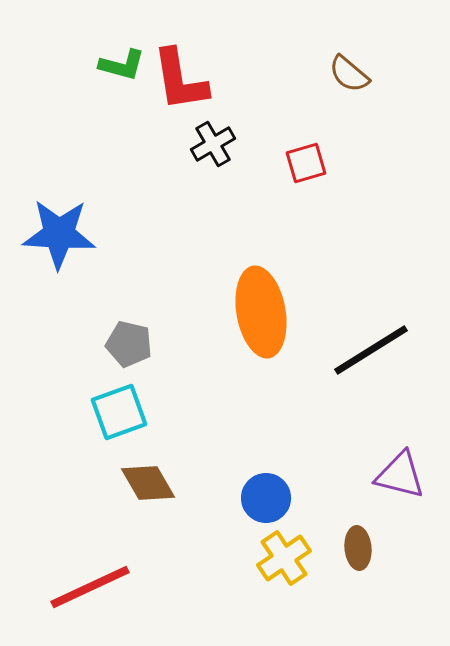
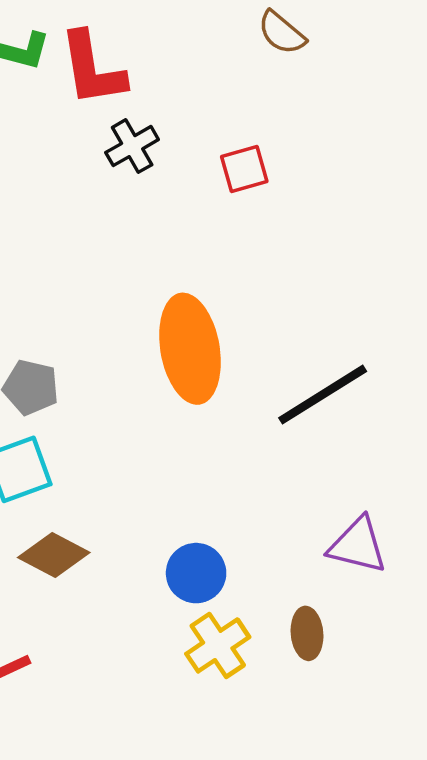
brown semicircle: (349, 74) -> (282, 33), moved
brown diamond: (148, 483) -> (54, 555), turned -32

